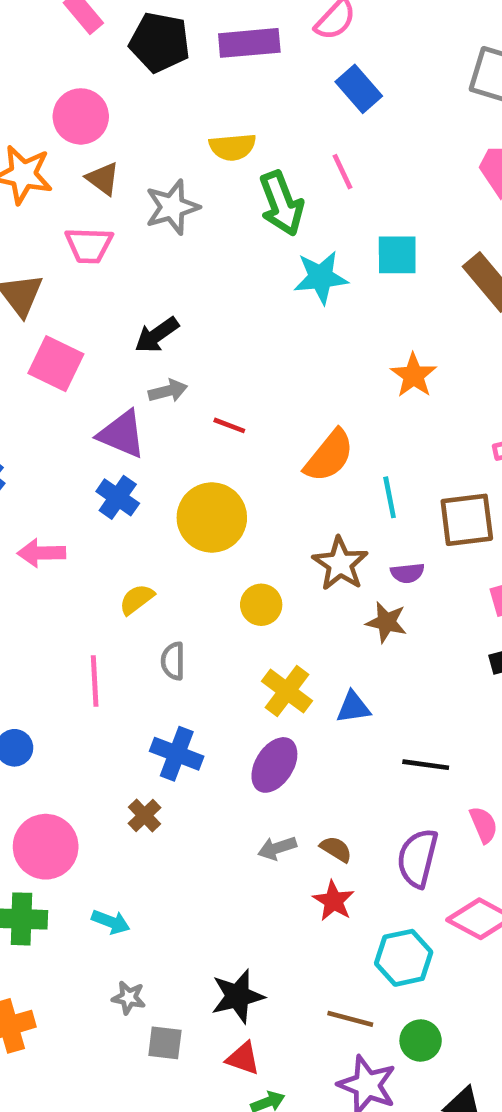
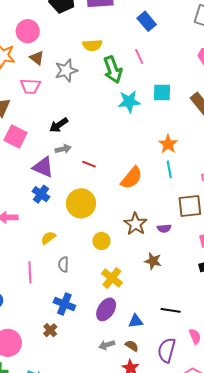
cyan line: (390, 497) -> (169, 169), moved
brown star: (386, 622) -> (153, 261), moved
blue triangle: (353, 707) -> (136, 321), moved

